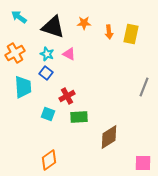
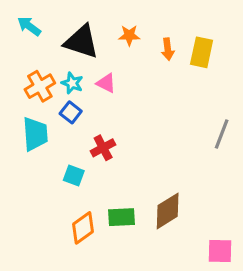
orange cross: (15, 53) -> (40, 86), moved
green rectangle: (79, 117) -> (122, 217), moved
orange diamond: (49, 160) -> (83, 228), moved

